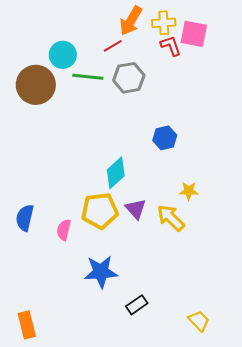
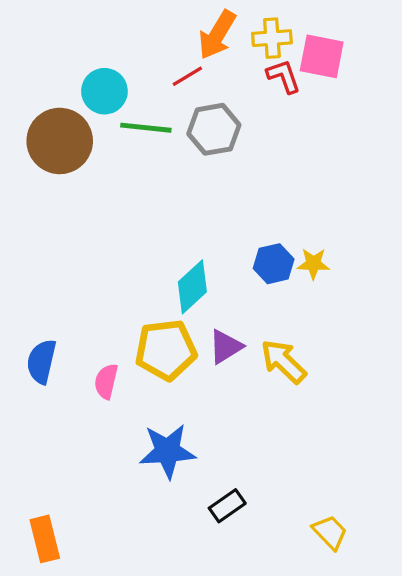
blue hexagon: (165, 138) -> (274, 264), moved
yellow star: (189, 191) -> (313, 264), moved
purple triangle: (136, 209) -> (226, 347), turned 40

